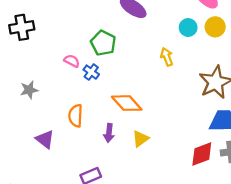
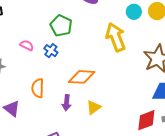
yellow arrow: (167, 57) -> (116, 37), size x1.8
pink semicircle: (72, 61) -> (27, 45), moved
orange diamond: (127, 103) -> (82, 77), turned -44

